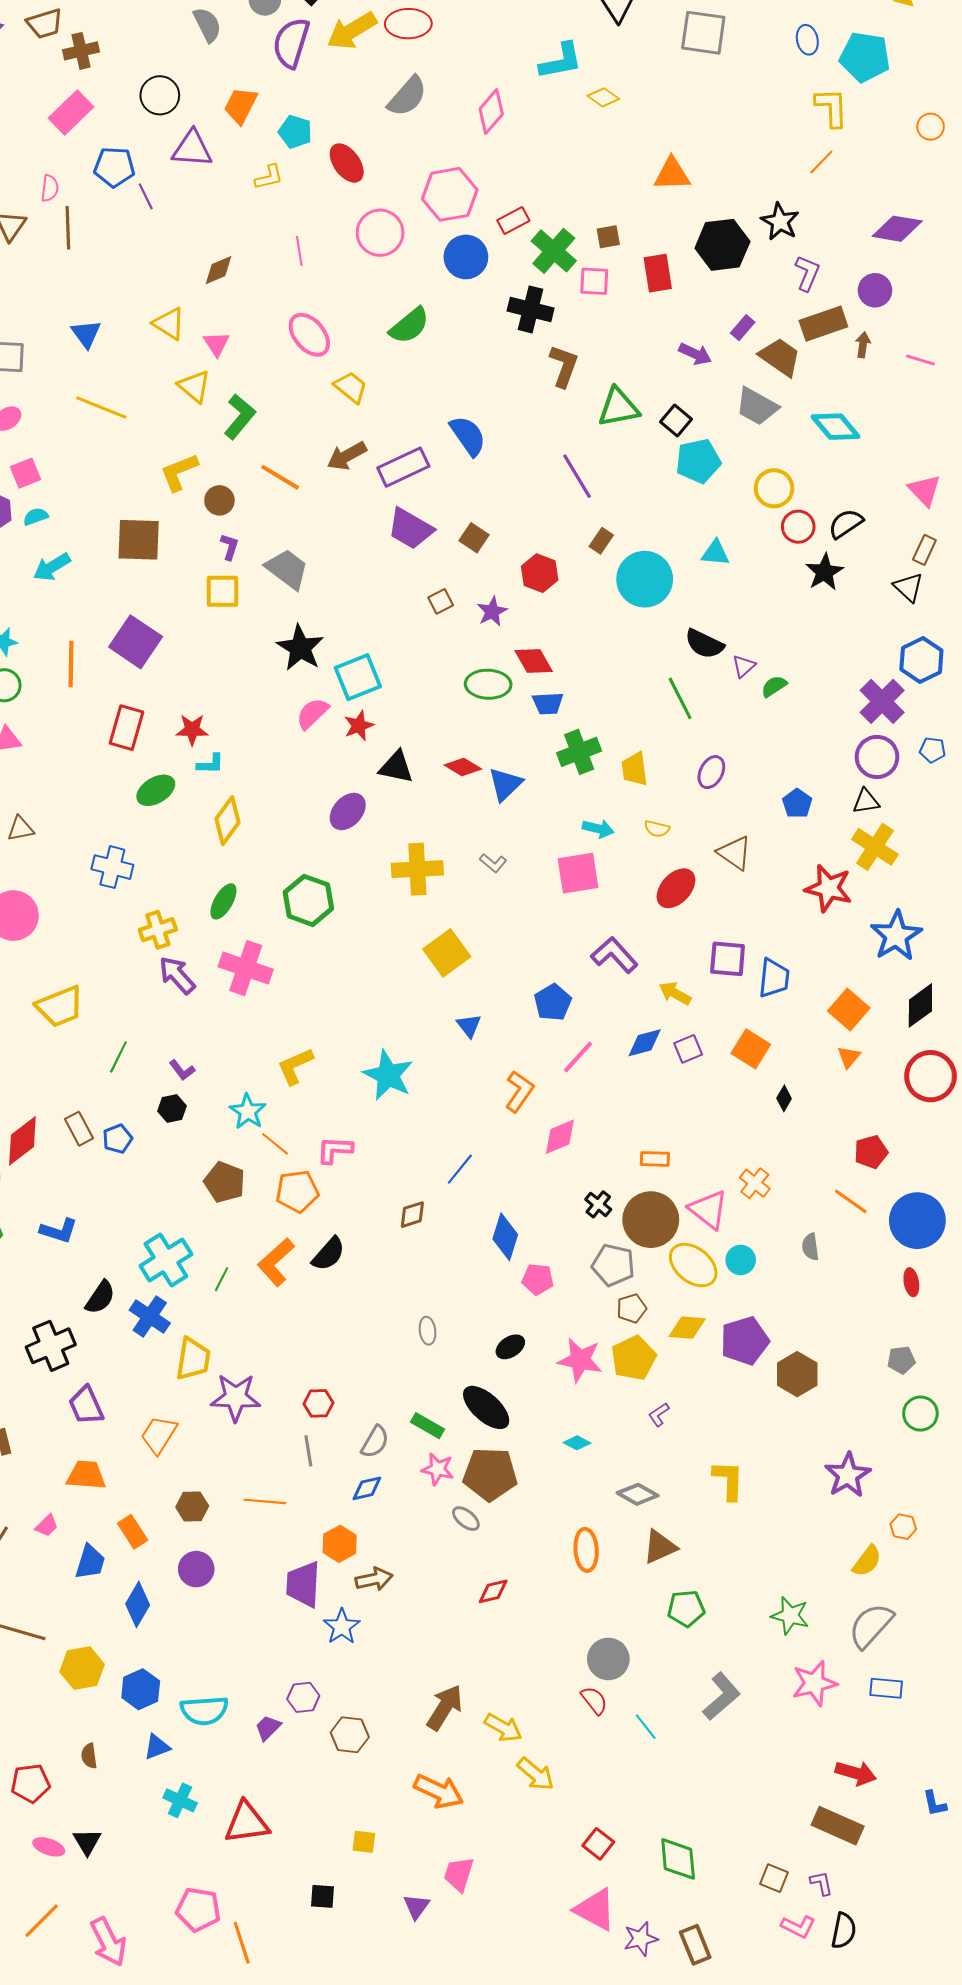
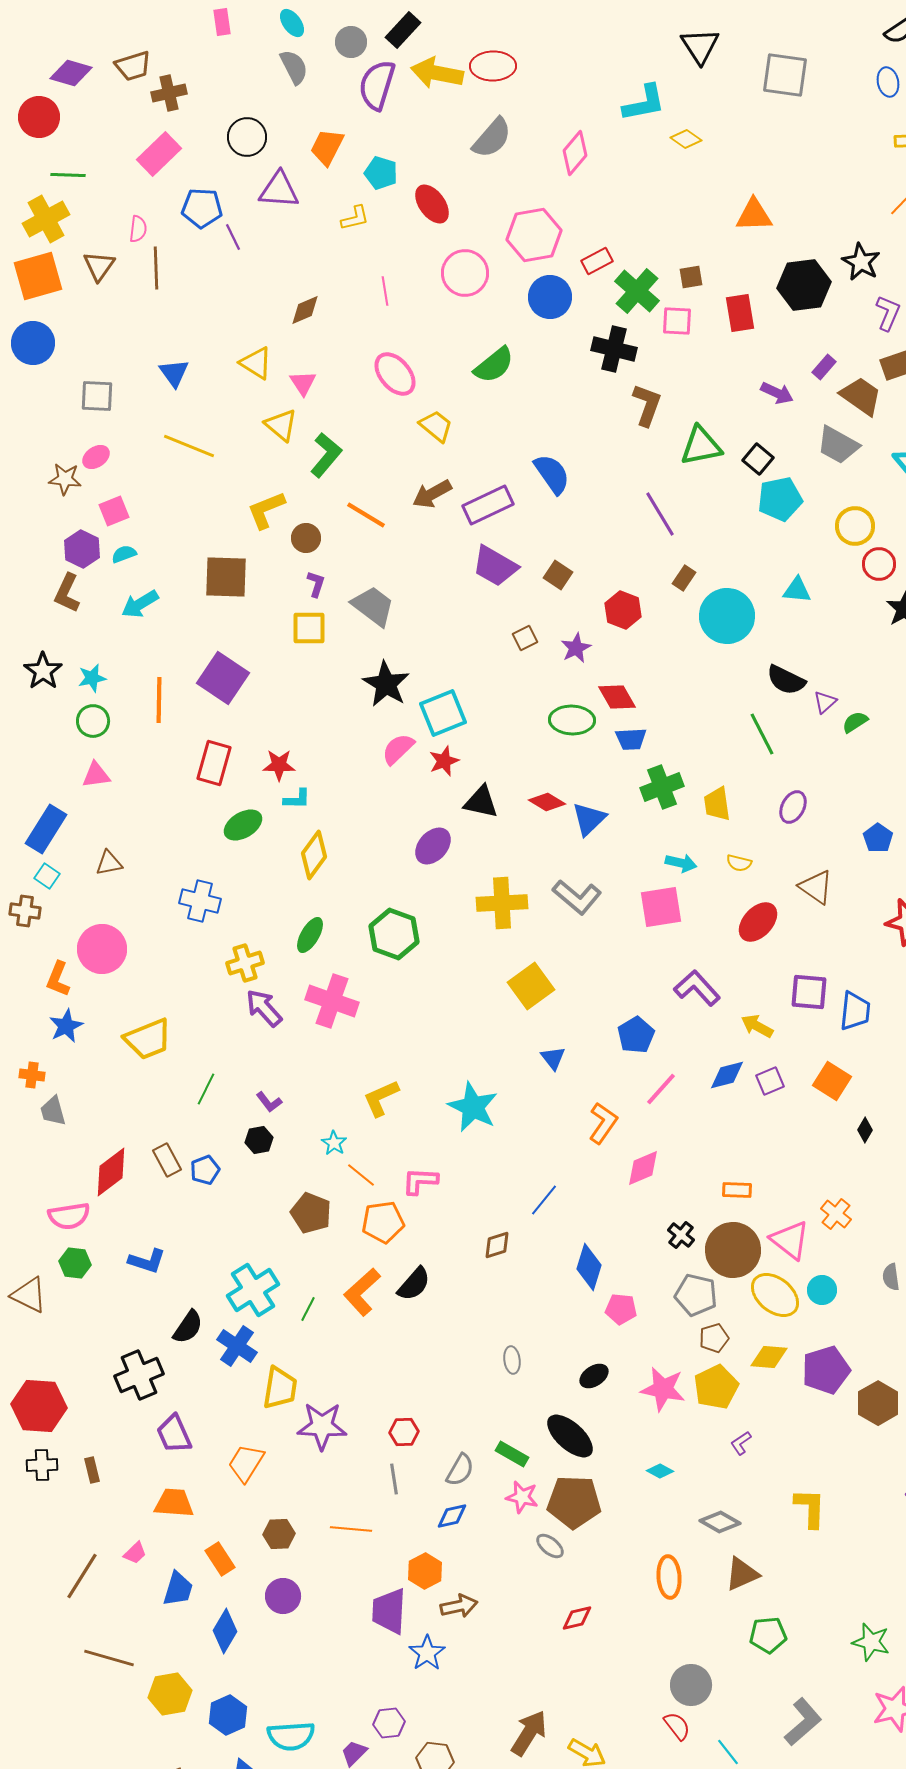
yellow arrow: (352, 31) -> (437, 73), turned 42
gray L-shape: (493, 863) -> (577, 897), size x1.8
cyan star: (248, 1111) -> (334, 1143), size x0.7

